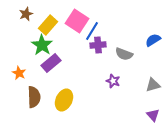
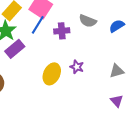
blue line: (92, 31) -> (38, 25), moved
gray semicircle: (124, 54) -> (88, 21), moved
yellow ellipse: (64, 100) -> (52, 74), moved

